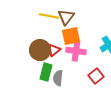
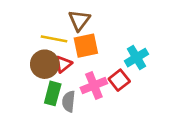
yellow line: (49, 16) -> (54, 39), moved
pink cross: (76, 51) -> (94, 85), moved, turned -30
red square: (96, 76) -> (119, 80), moved

